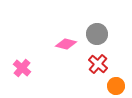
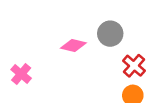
red cross: (98, 64) -> (134, 66), moved

